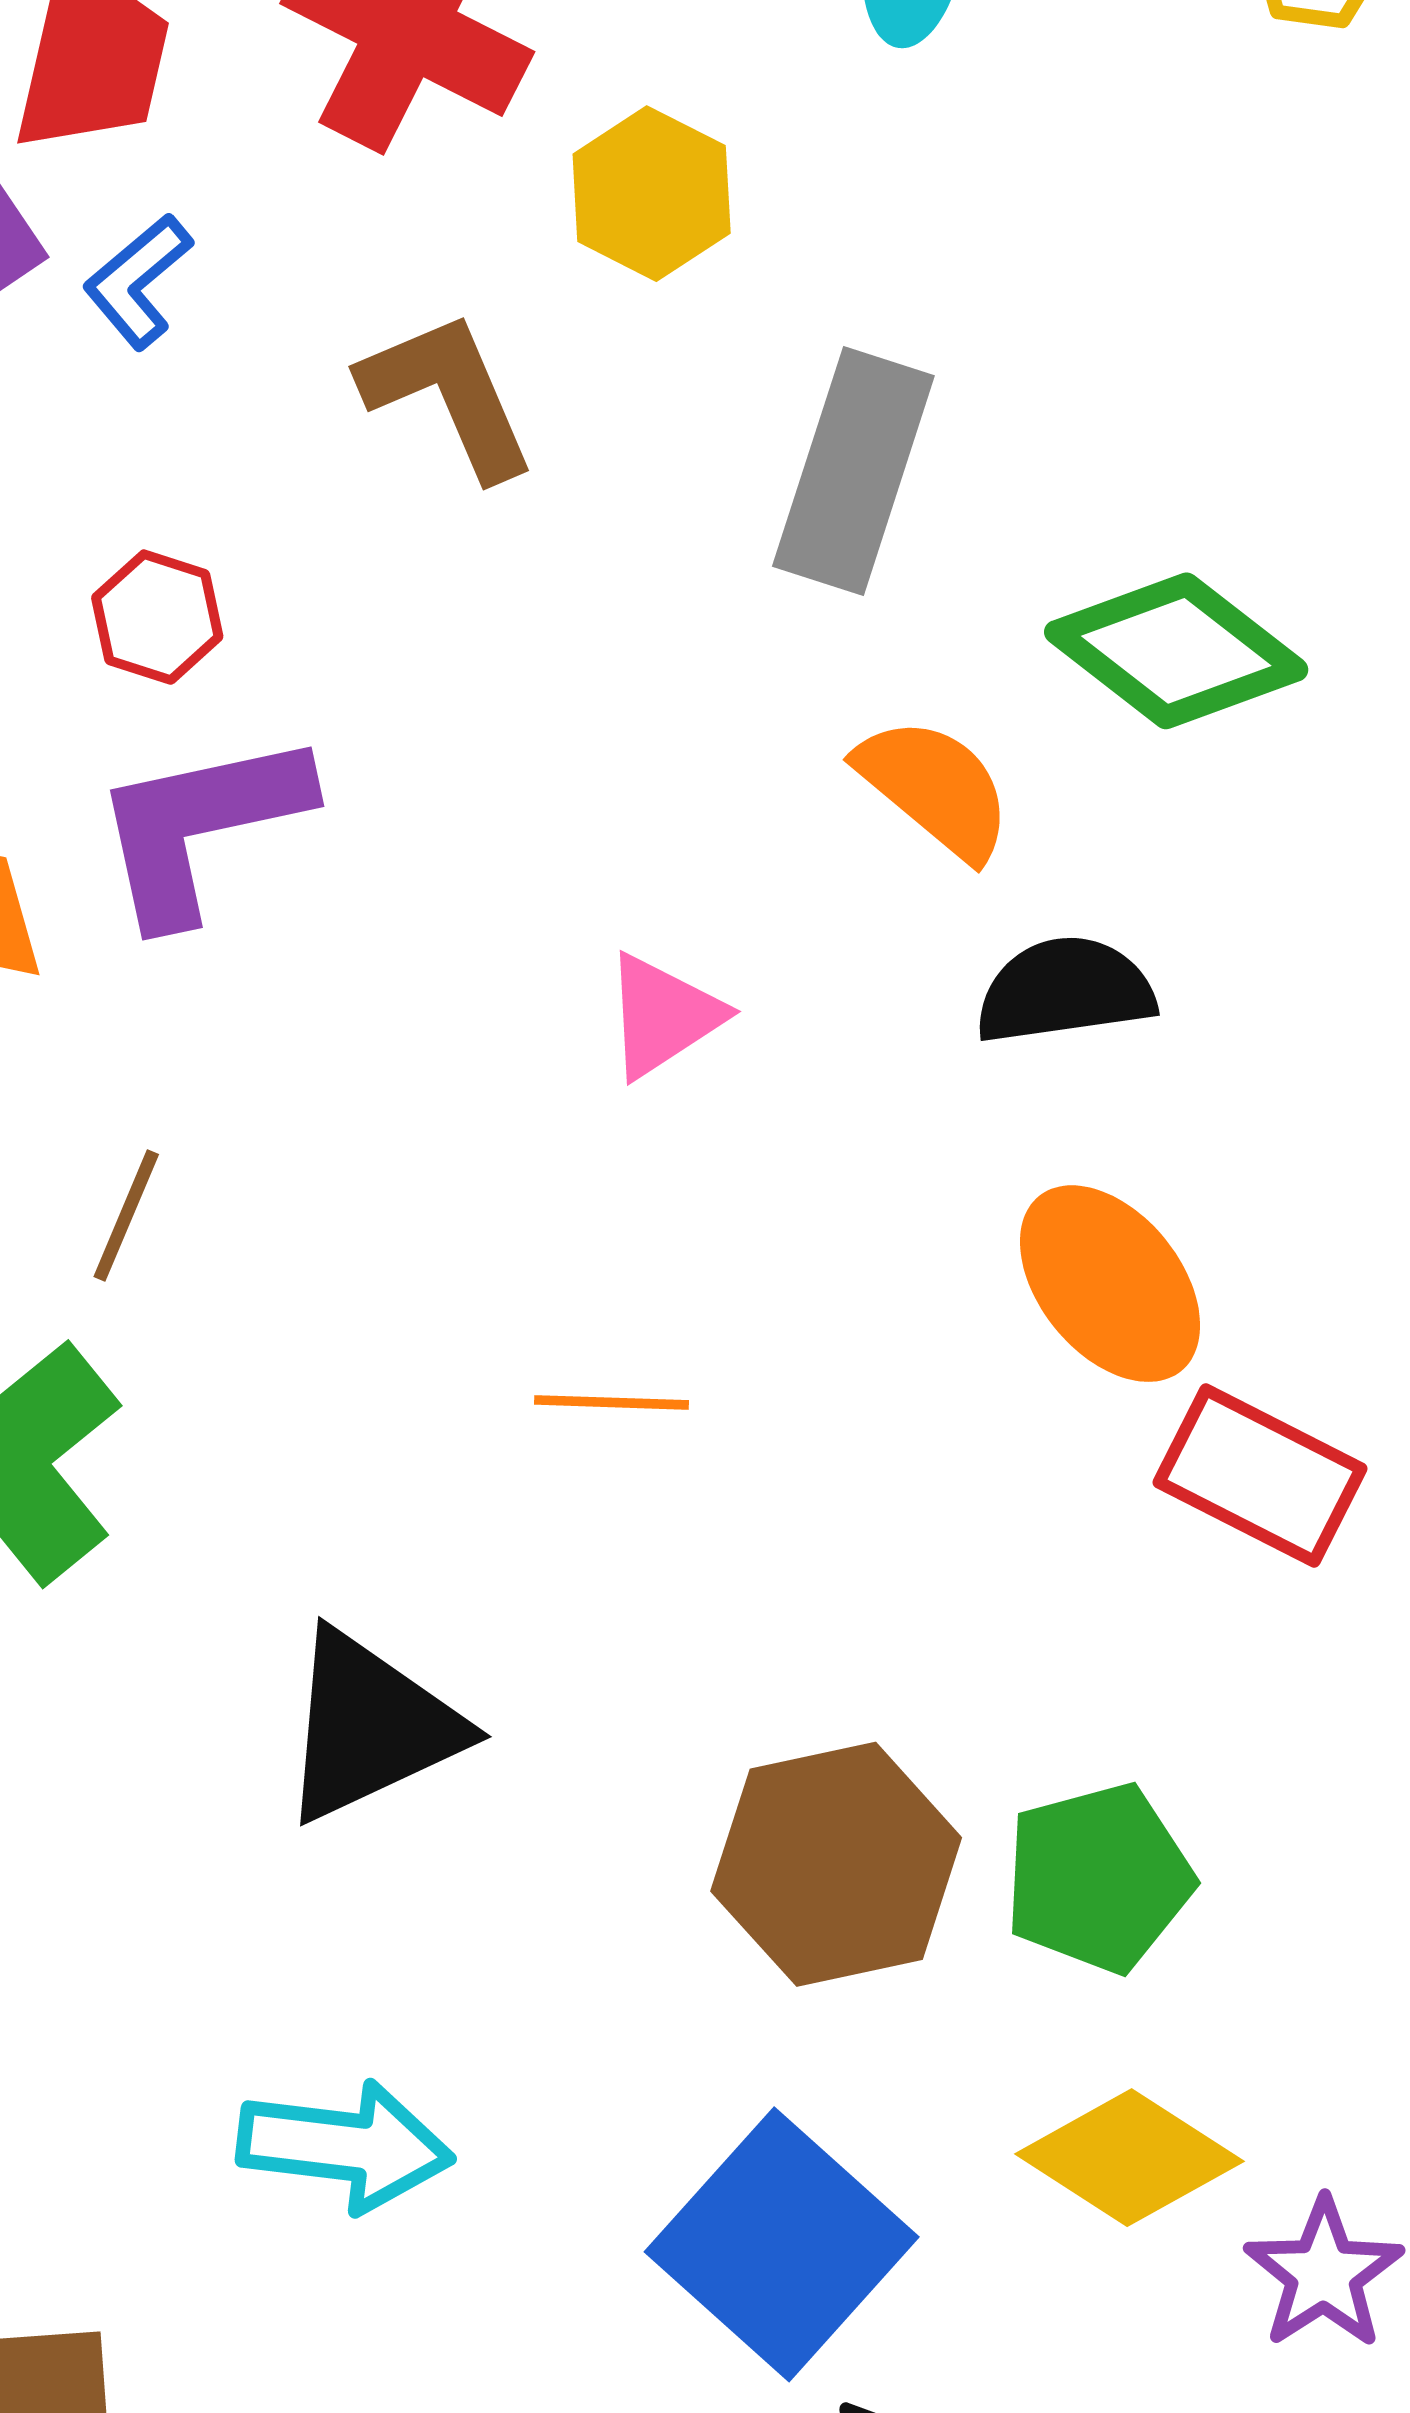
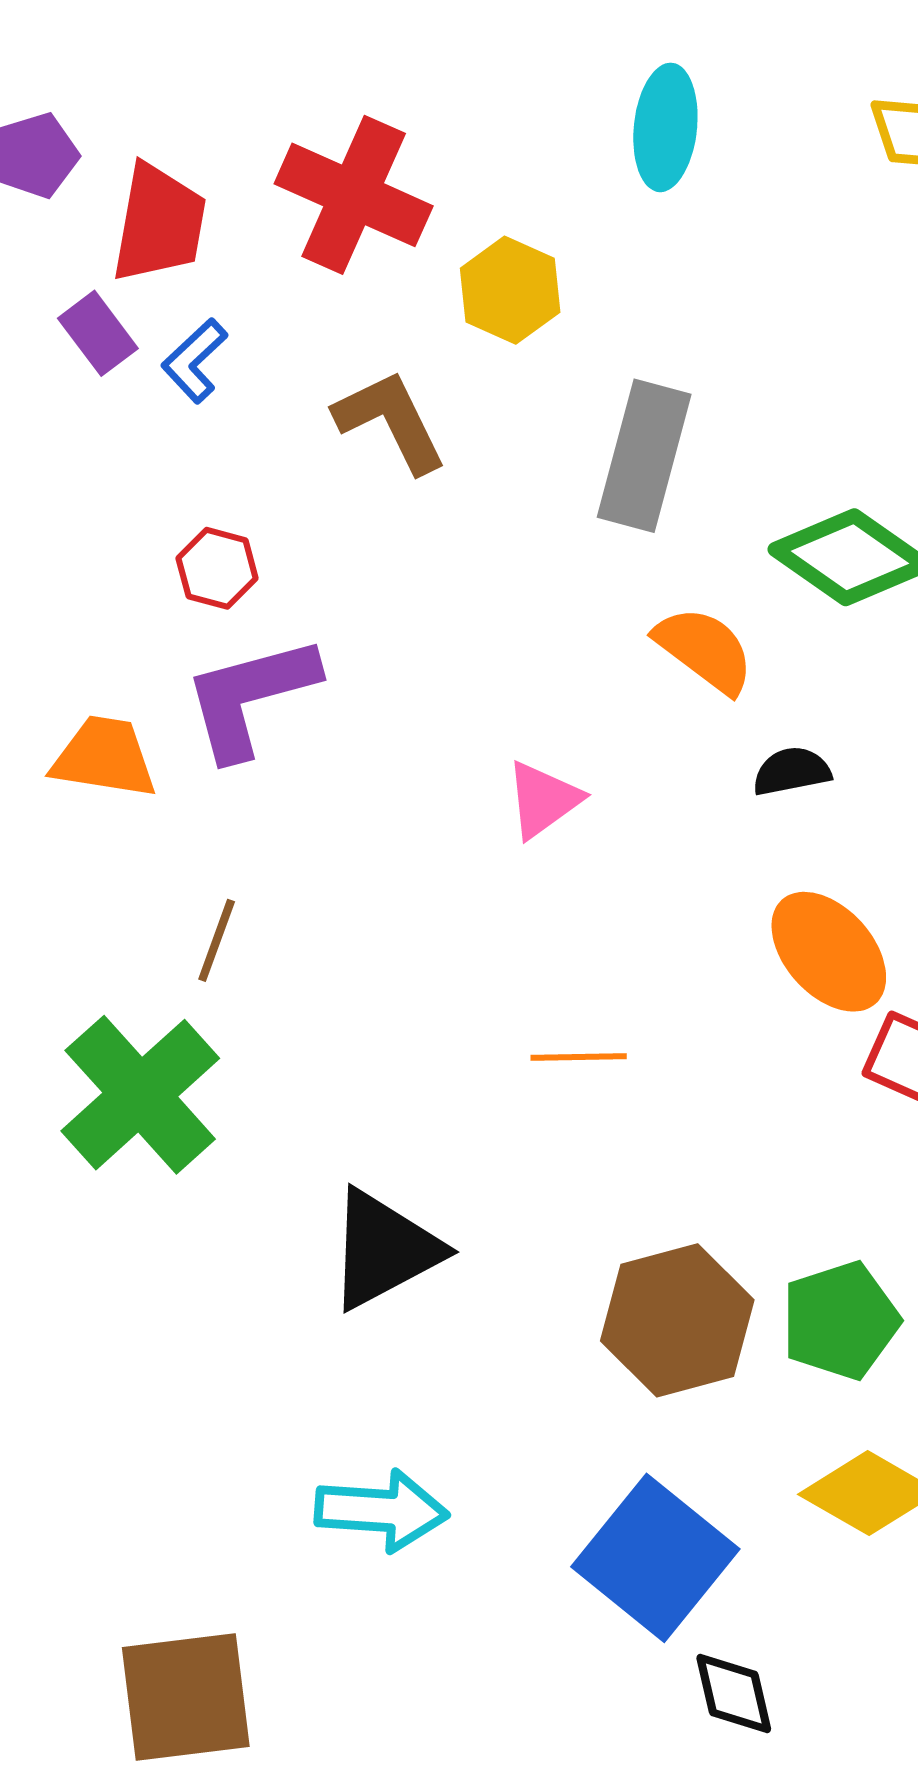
black semicircle: (1065, 990) -> (792, 771), size x0.7
orange line: (611, 1402) -> (579, 1057), moved

